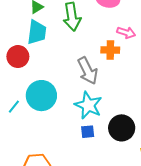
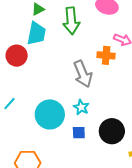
cyan circle: (41, 96) -> (50, 114), moved
cyan star: (88, 105) -> (81, 107), size x0.6

